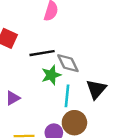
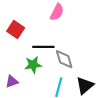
green star: (51, 75) -> (33, 65), moved

